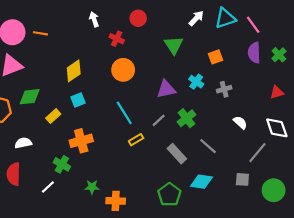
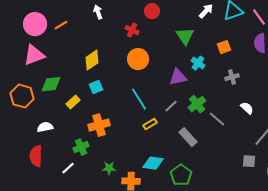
white arrow: (94, 19) -> (98, 12), moved
orange line: (40, 33) -> (61, 25), turned -40
cyan cross: (196, 82) -> (198, 63), moved
gray line: (208, 146) -> (217, 119), moved
green cross: (62, 164) -> (81, 147), turned 35
cyan diamond: (202, 182) -> (153, 163), moved

